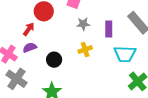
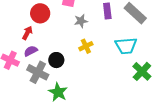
purple rectangle: (109, 29) -> (107, 11), moved
gray cross: (16, 79) -> (38, 72), moved

